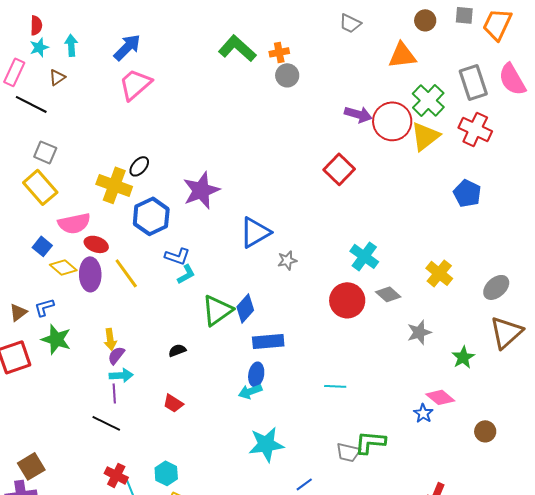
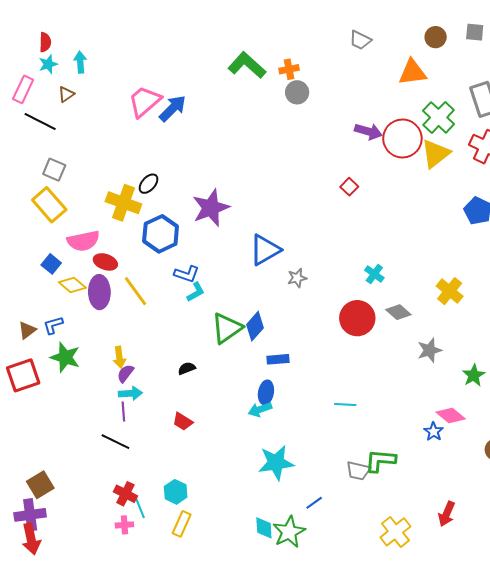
blue arrow: (127, 47) -> (173, 108), moved
red square: (339, 169) -> (349, 187), size x0.6
cyan cross: (364, 256) -> (374, 274), size x0.7
blue rectangle: (268, 341) -> (278, 359), size x0.7

